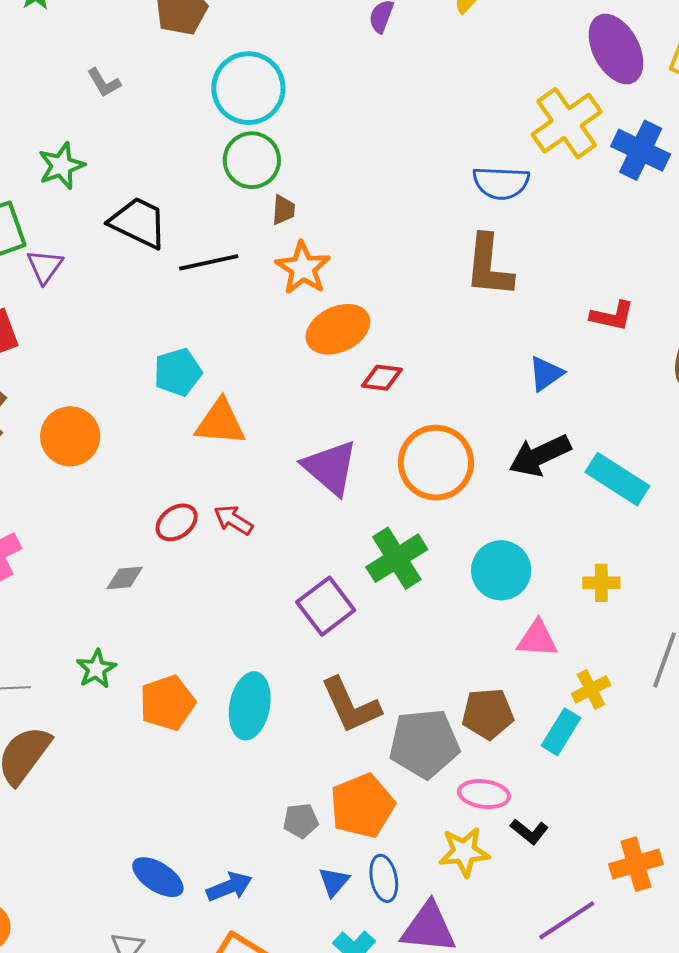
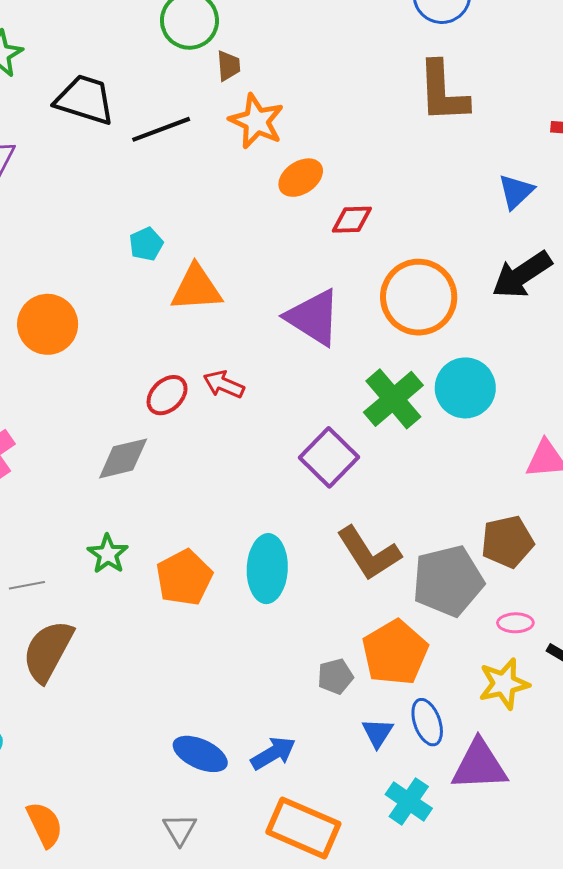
orange ellipse: (338, 329) -> (301, 178), size x0.7
cyan pentagon: (178, 372) -> (146, 244), size x0.7
cyan circle: (501, 570) -> (465, 388), moved
gray diamond: (125, 578) -> (123, 458), size x1.4
pink ellipse: (484, 794) -> (515, 623), size x0.7

